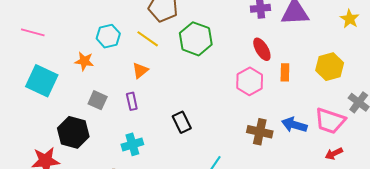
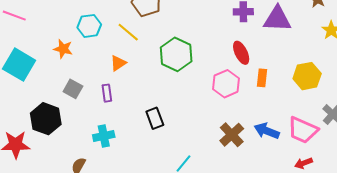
green hexagon: (196, 39) -> (176, 54), moved
brown cross: (260, 132) -> (232, 135), turned 30

